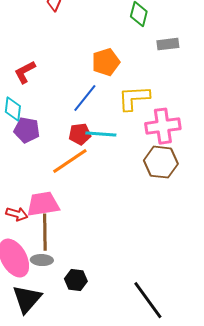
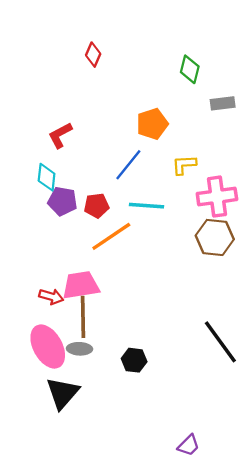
yellow L-shape: (134, 98) -> (184, 165), size x0.7
red pentagon: (80, 134) -> (97, 206), moved
black hexagon: (76, 280) -> (134, 360), moved
black line: (148, 300) -> (220, 342), moved

